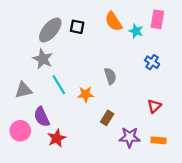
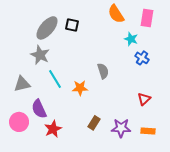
orange semicircle: (114, 21) -> (116, 14), moved
cyan star: (136, 31) -> (131, 39), moved
brown rectangle: (107, 118) -> (94, 123), moved

